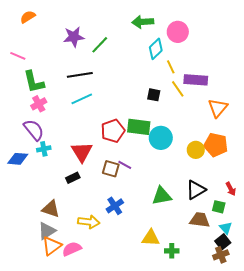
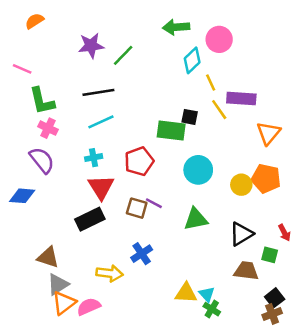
pink cross: (39, 104) -> (48, 128), turned -35
green rectangle: (139, 127) -> (171, 131), moved
cyan cross: (44, 149) -> (94, 158), moved
black rectangle: (73, 178) -> (90, 219), size x1.6
green triangle: (162, 196) -> (196, 219), moved
brown triangle: (51, 209) -> (48, 257), moved
cyan triangle: (226, 228) -> (207, 294), moved
green cross: (172, 251) -> (212, 309), turned 32

